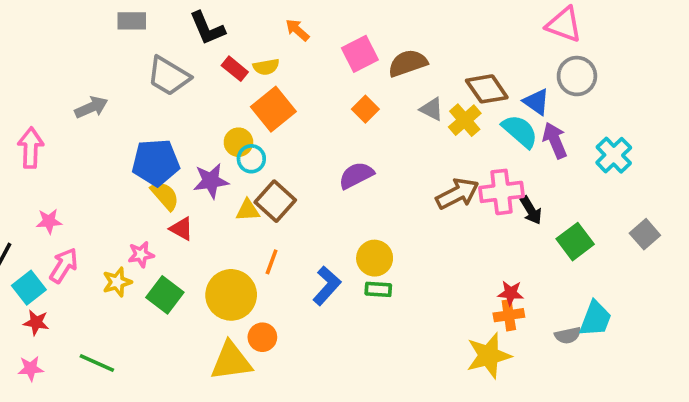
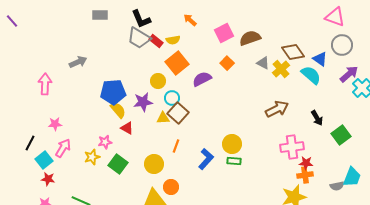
gray trapezoid: (169, 76) -> (139, 38), moved
purple arrow: (555, 140) -> (349, 74), moved, turned 72
cyan circle: (251, 159) -> (172, 98), moved
purple semicircle: (356, 175) -> (202, 79), moved
pink cross: (502, 192) -> (292, 147), moved
yellow circle: (231, 295) -> (154, 164), size x0.7

